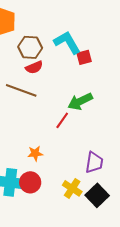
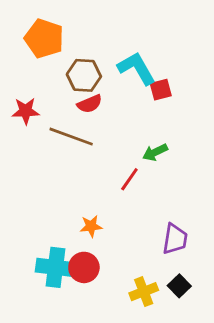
green arrow: (80, 101) -> (155, 152), size x0.7
yellow cross: (72, 188) -> (144, 292), moved, turned 36
black square: (97, 195) -> (179, 286), size x0.7

